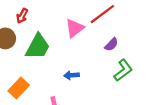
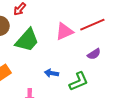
green L-shape: (123, 70) -> (79, 81), moved

